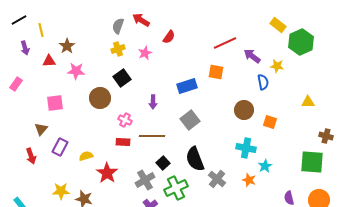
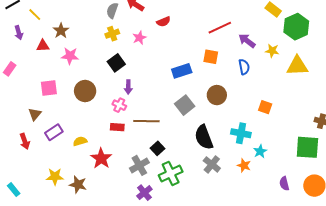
yellow line: (41, 30) -> (35, 15), turned -32
red semicircle: (169, 37) -> (164, 22), turned 32
blue semicircle: (263, 82) -> (244, 67), moved
brown circle: (100, 98) -> (85, 91), moved
purple arrow: (153, 102) -> (128, 87), moved
yellow triangle: (308, 102) -> (297, 66), moved, size x1.6
brown circle: (244, 110) -> (217, 95), moved
purple rectangle: (60, 147) -> (54, 132), turned 30
black semicircle: (195, 159) -> (204, 137), moved

